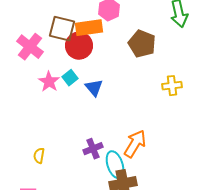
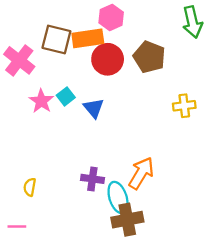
red circle: (79, 46) -> (108, 59), moved
purple cross: (93, 149) -> (92, 179), turned 30

